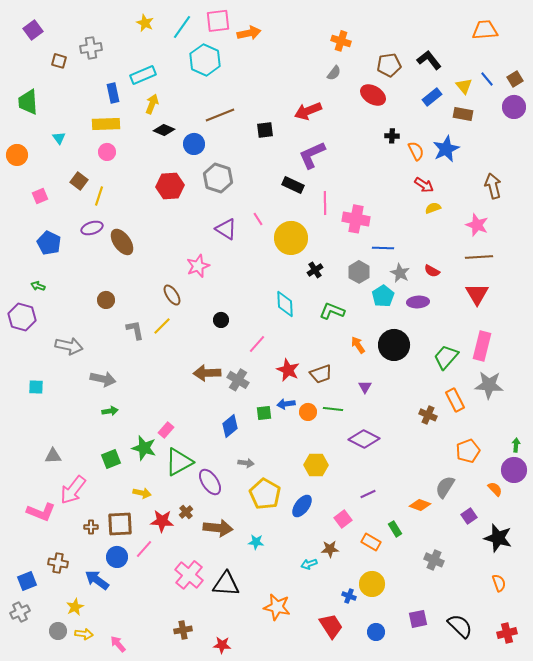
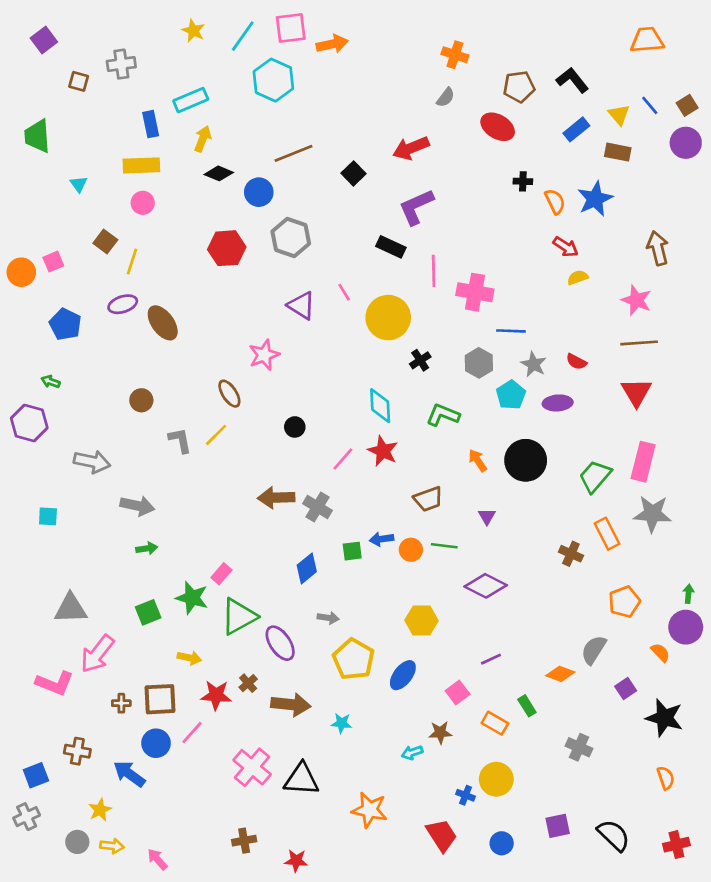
black square: (265, 130) -> (353, 173), turned -36
orange circle: (17, 155) -> (21, 272), moved
red star: (288, 370) -> (383, 451), moved
gray triangle: (53, 456) -> (71, 608), size x1.5

